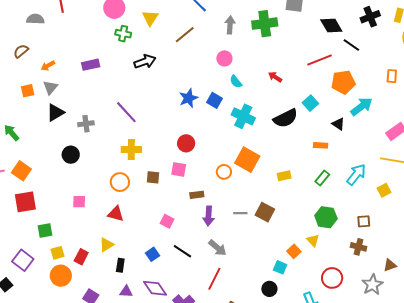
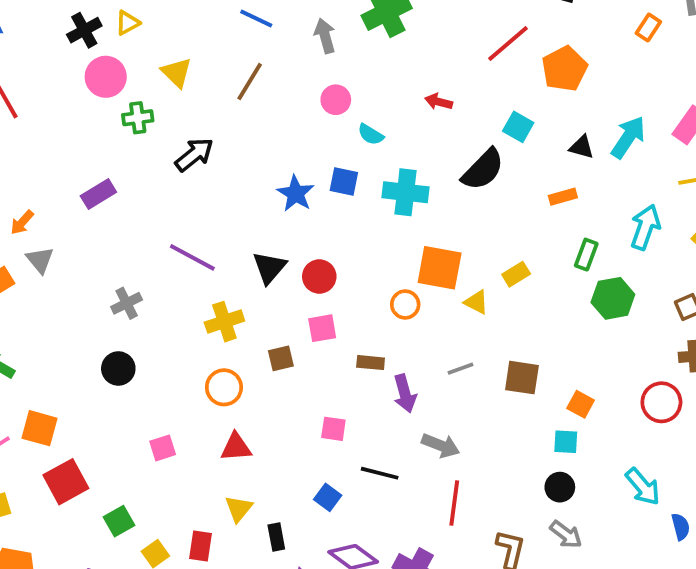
orange rectangle: (392, 76) -> (648, 28), turned 48
cyan arrow: (361, 106) -> (628, 137), moved
black triangle: (55, 113) -> (269, 268), moved
brown rectangle: (197, 195) -> (371, 363), turned 32
brown square: (265, 212) -> (522, 378), moved
green hexagon: (326, 217) -> (613, 298), moved
yellow triangle: (313, 240) -> (476, 302), moved
red circle: (332, 278) -> (661, 402), moved

